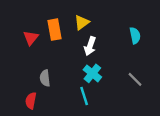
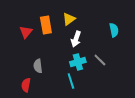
cyan cross: (92, 73) -> (78, 62), turned 35
gray line: (135, 79) -> (100, 60), moved

